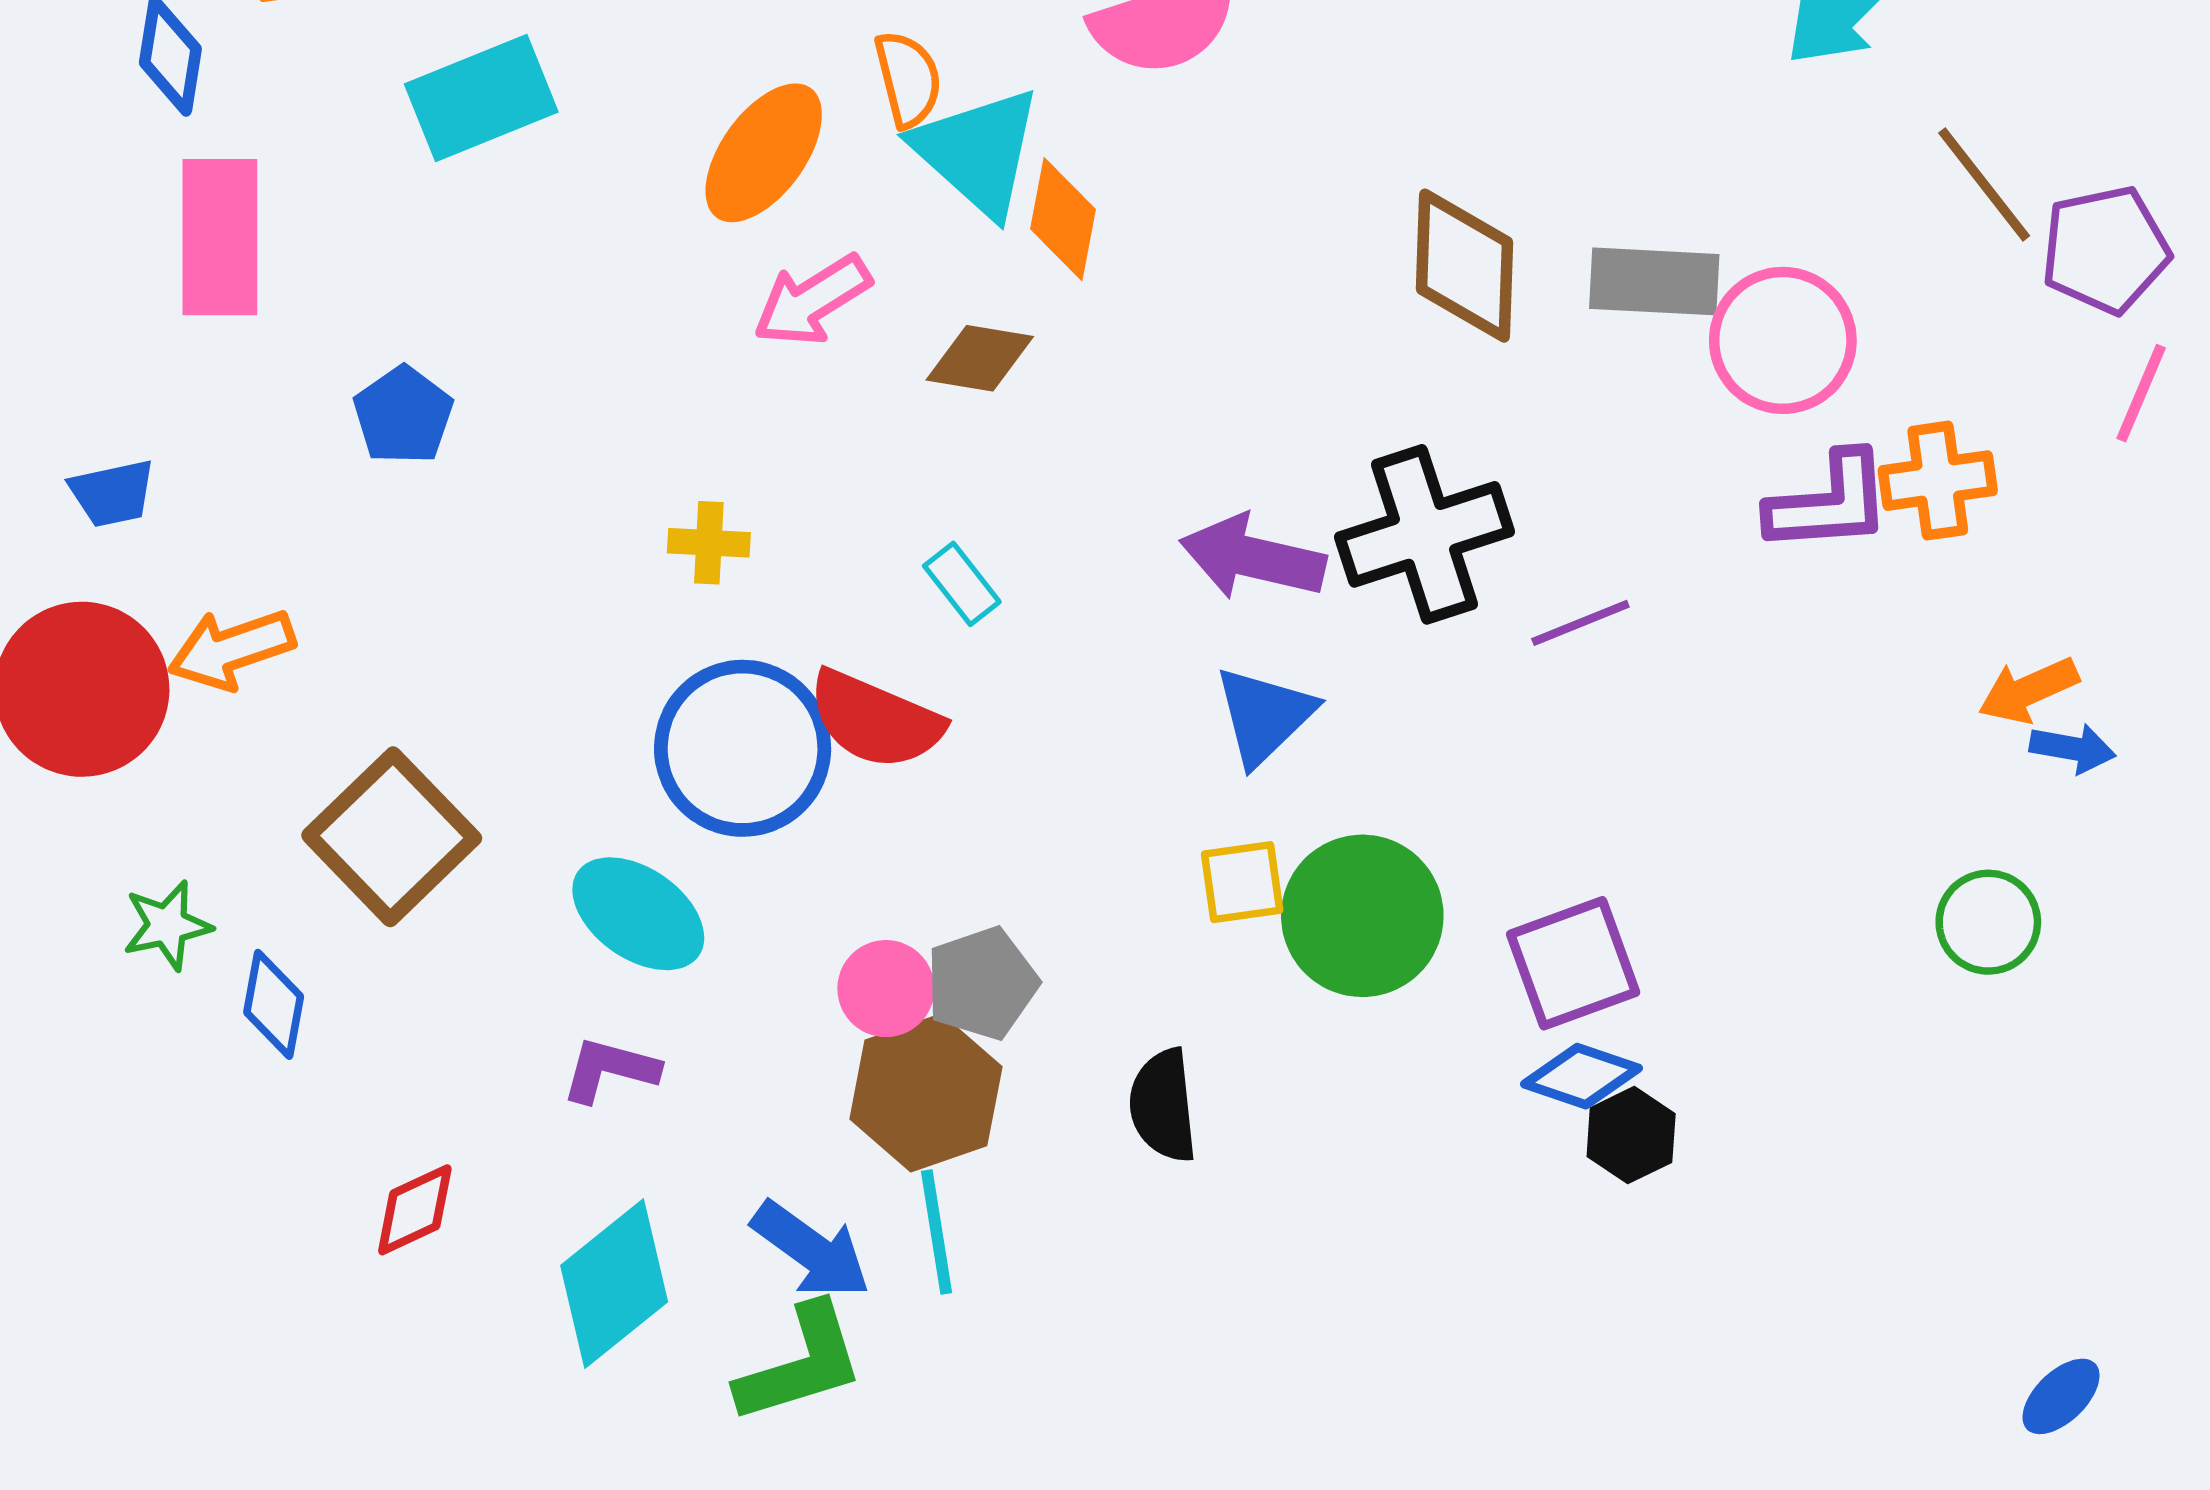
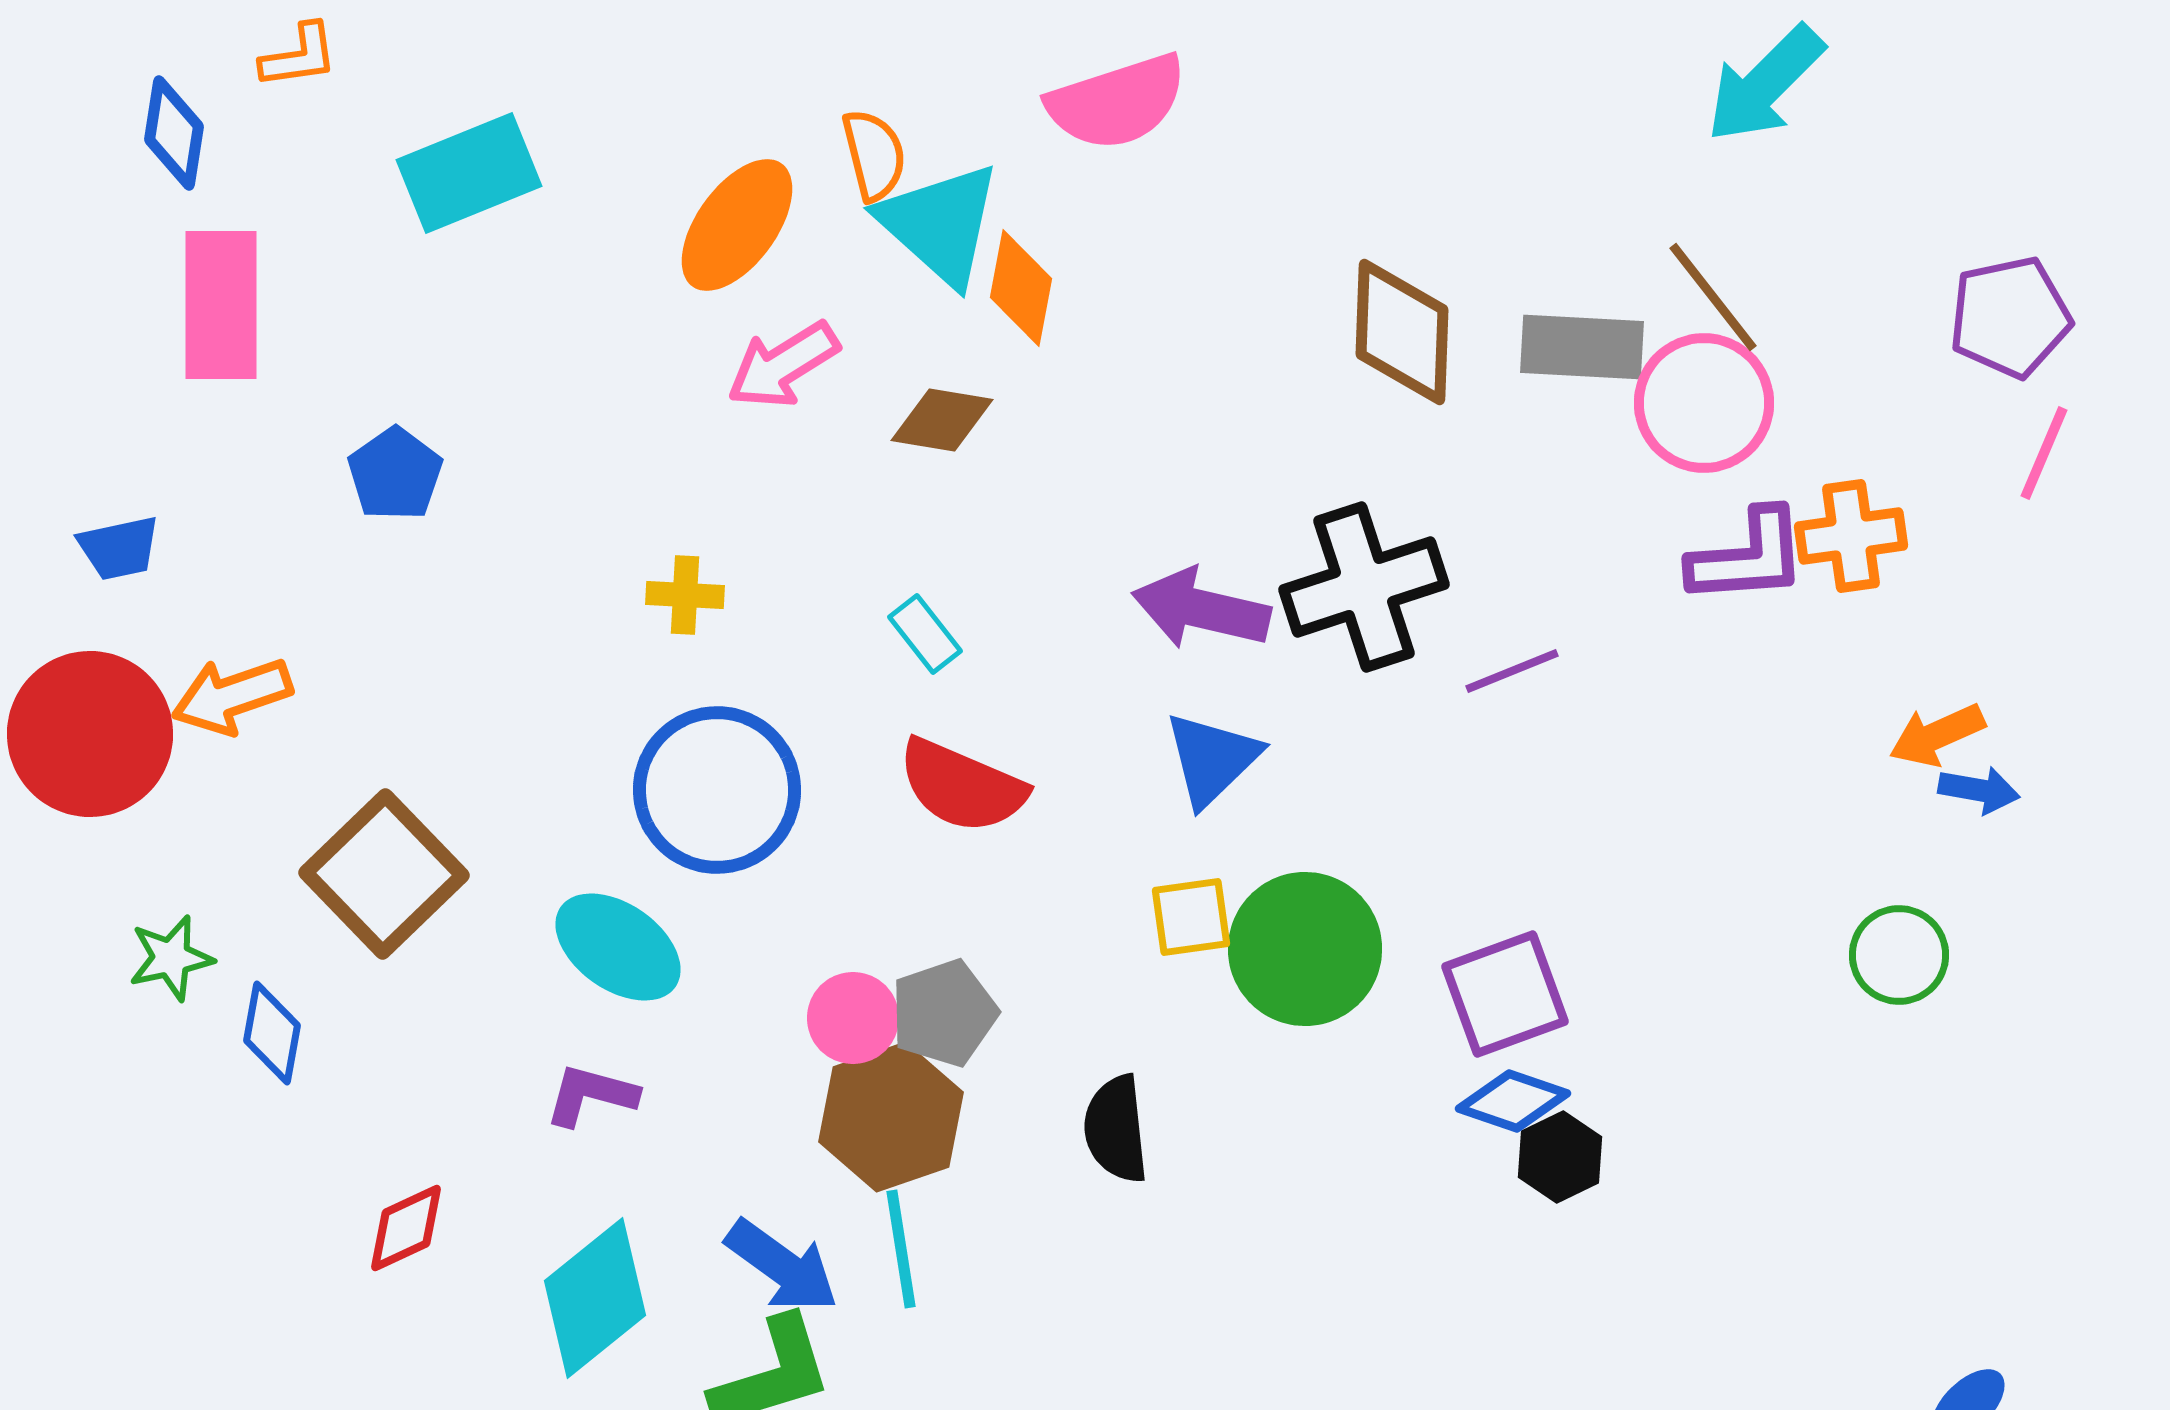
brown line: (1984, 184) -> (1713, 297), moved
red semicircle: (875, 720) -> (962, 786), moved

